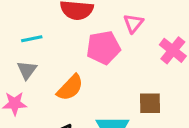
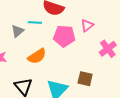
cyan line: (32, 39) -> (35, 23), moved
gray triangle: (27, 70) -> (17, 31), moved

